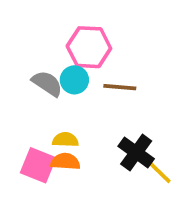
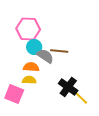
pink hexagon: (89, 47) -> (28, 29), moved
gray semicircle: (47, 84) -> (45, 56), moved
orange semicircle: (65, 162) -> (31, 67), moved

